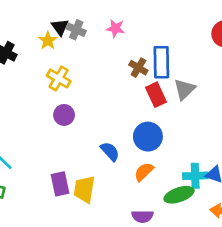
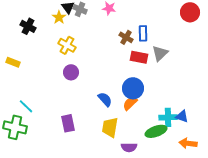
blue rectangle: (161, 62) -> (143, 33), size x0.7
red rectangle: (156, 95) -> (139, 57), turned -54
orange semicircle: (144, 172) -> (130, 103), moved
yellow trapezoid: (84, 189) -> (110, 127), moved

